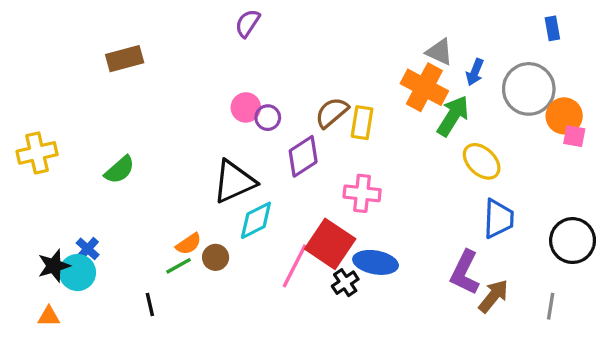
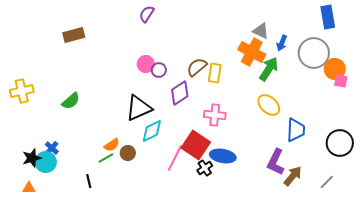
blue rectangle: (552, 28) -> (328, 17), size x1.6
yellow ellipse: (482, 161) -> (269, 105), moved
gray line: (551, 306) -> (327, 182), turned 35

